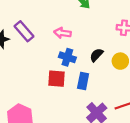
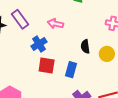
black semicircle: (96, 55) -> (85, 46), turned -56
blue cross: (67, 57) -> (39, 44), moved, turned 35

